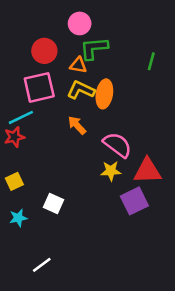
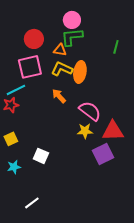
pink circle: (80, 23) -> (72, 20), moved

